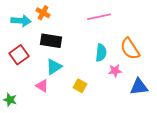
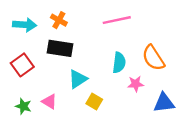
orange cross: (43, 13) -> (59, 20), moved
cyan triangle: (54, 67) -> (78, 79), moved
green star: (10, 100) -> (23, 106), moved

